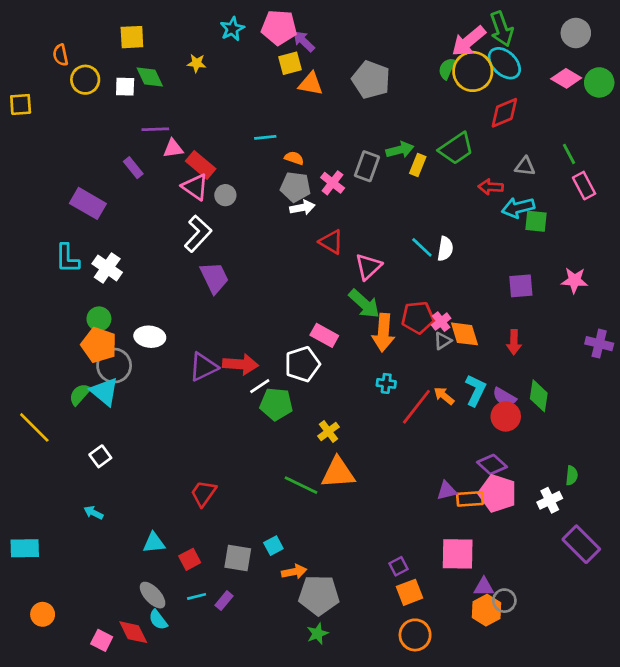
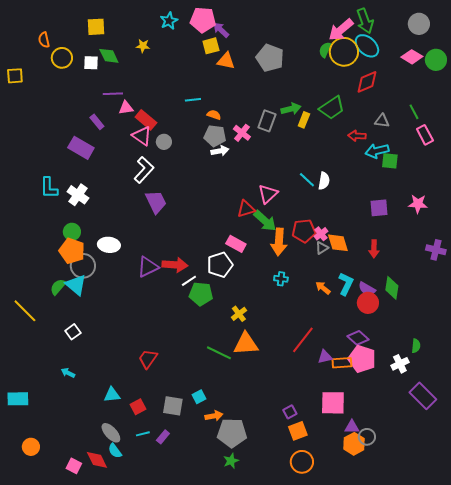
purple rectangle: (88, 203) -> (81, 148), moved
red triangle: (331, 242) -> (246, 209), moved, turned -48
red line: (416, 407) -> (303, 340), moved

